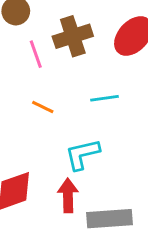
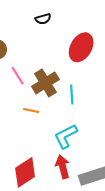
brown cross: (73, 36) -> (45, 83), moved
cyan line: (105, 98) -> (72, 94), turned -72

